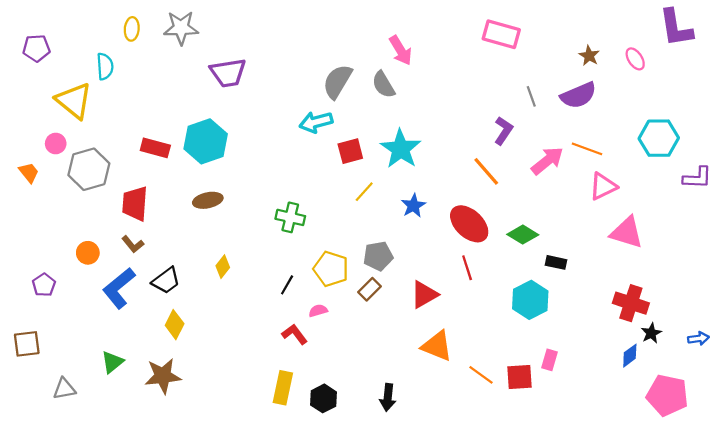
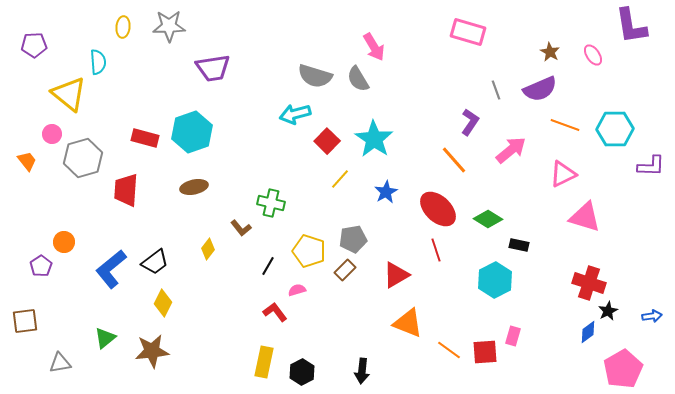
gray semicircle: (337, 81) -> (315, 76), turned -104
orange line: (587, 149) -> (565, 125), moved
red square: (350, 151) -> (327, 141), turned -30
brown L-shape: (133, 244) -> (241, 228), moved
orange circle: (88, 253) -> (64, 242), moved
pink pentagon: (667, 395) -> (623, 369), turned 30

